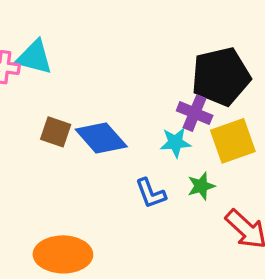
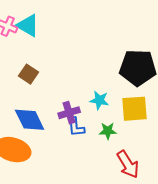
purple cross: (195, 113) -> (69, 113), moved, turned 35
blue diamond: (101, 138) -> (30, 120), moved

